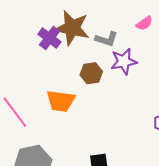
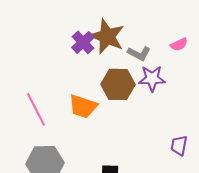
brown hexagon: (91, 73) -> (118, 84), size x1.5

